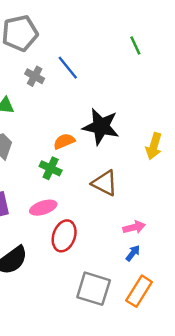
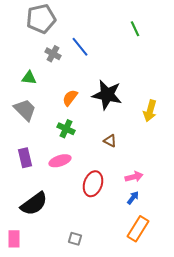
orange semicircle: (64, 141) -> (70, 98), moved, turned -30
brown triangle: (105, 183) -> (110, 141), size x0.6
red ellipse: (64, 236) -> (93, 184), moved
gray square: (94, 289) -> (75, 239), moved, size x0.5

